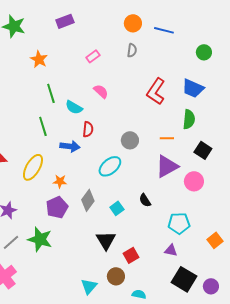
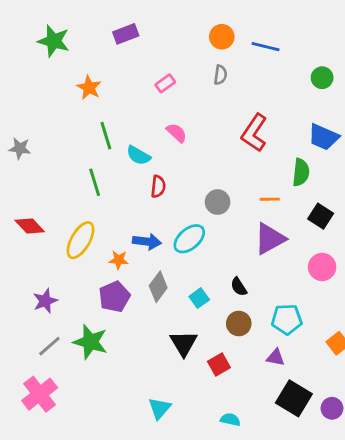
blue trapezoid: (193, 88) -> (324, 137), moved
blue arrow: (70, 146) -> (147, 242), moved
pink circle: (194, 181) -> (322, 267), moved
brown circle: (116, 276) -> (239, 324), moved

